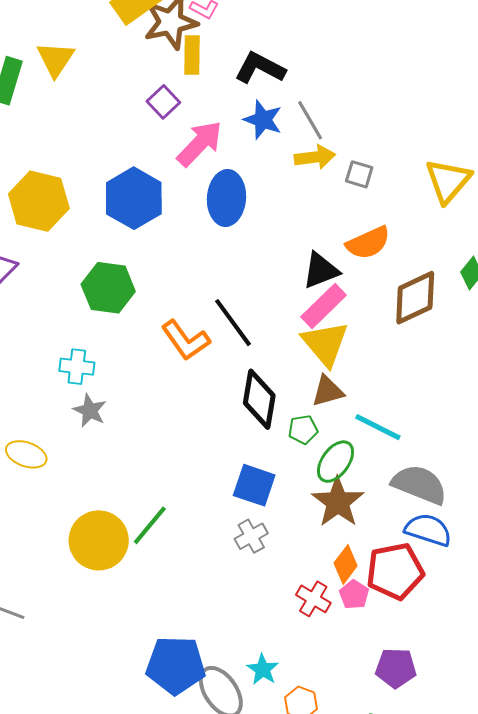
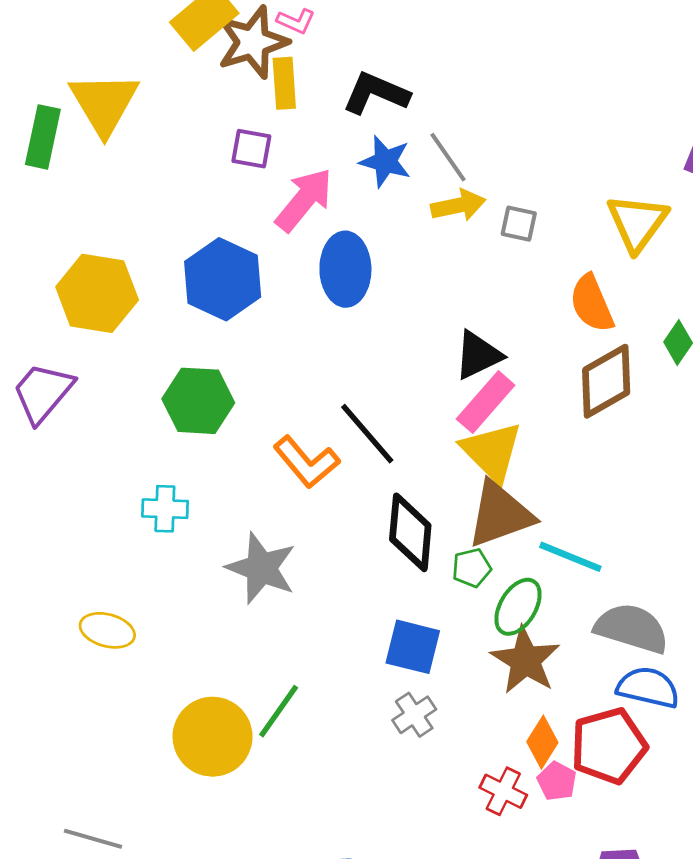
yellow triangle: (56, 59) -> (104, 103), size x1.4
purple square: (163, 102) -> (251, 149), turned -32
orange semicircle: (368, 243) -> (592, 303), moved, turned 96
brown triangle: (328, 391) -> (500, 514), size x1.6
gray star: (90, 411) -> (261, 568), moved, size x1.6

